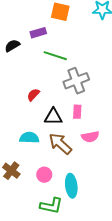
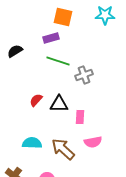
purple rectangle: (38, 33) -> (51, 38), moved
gray cross: (76, 81) -> (84, 75), moved, size x0.7
black triangle: (53, 117) -> (59, 104), moved

